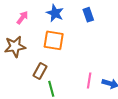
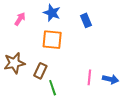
blue rectangle: (88, 15) -> (86, 20), moved
brown star: (15, 47) -> (14, 63), moved

